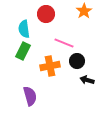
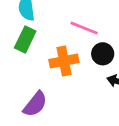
purple semicircle: (30, 96) -> (35, 104), turned 54

